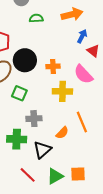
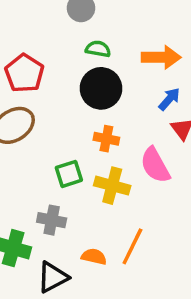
black circle: (25, 60) -> (101, 88), moved
green square: (19, 93) -> (69, 174), moved, turned 35
orange line: (82, 122) -> (132, 246), turned 35
orange semicircle: (62, 133) -> (94, 257), turned -136

